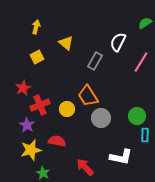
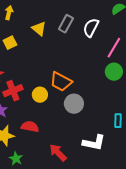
gray rectangle: (95, 61) -> (66, 24), moved
orange trapezoid: (88, 96) -> (61, 82), turned -30
green circle: (137, 116) -> (114, 72), moved

